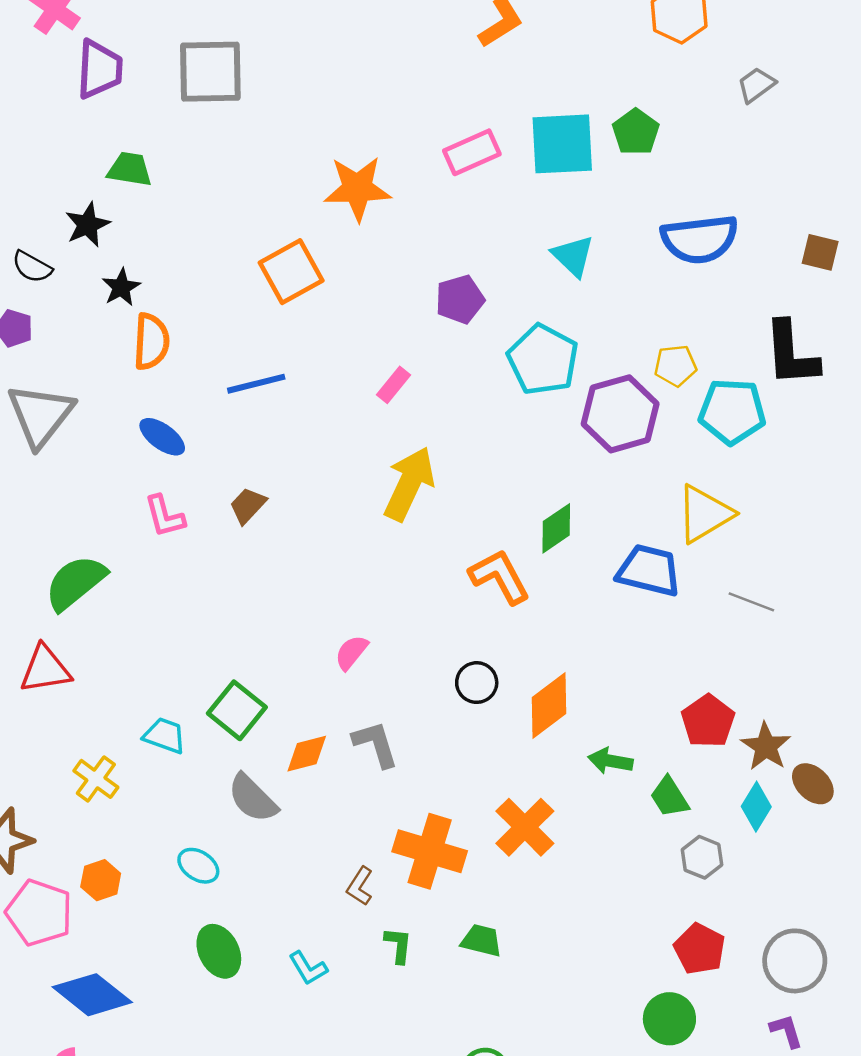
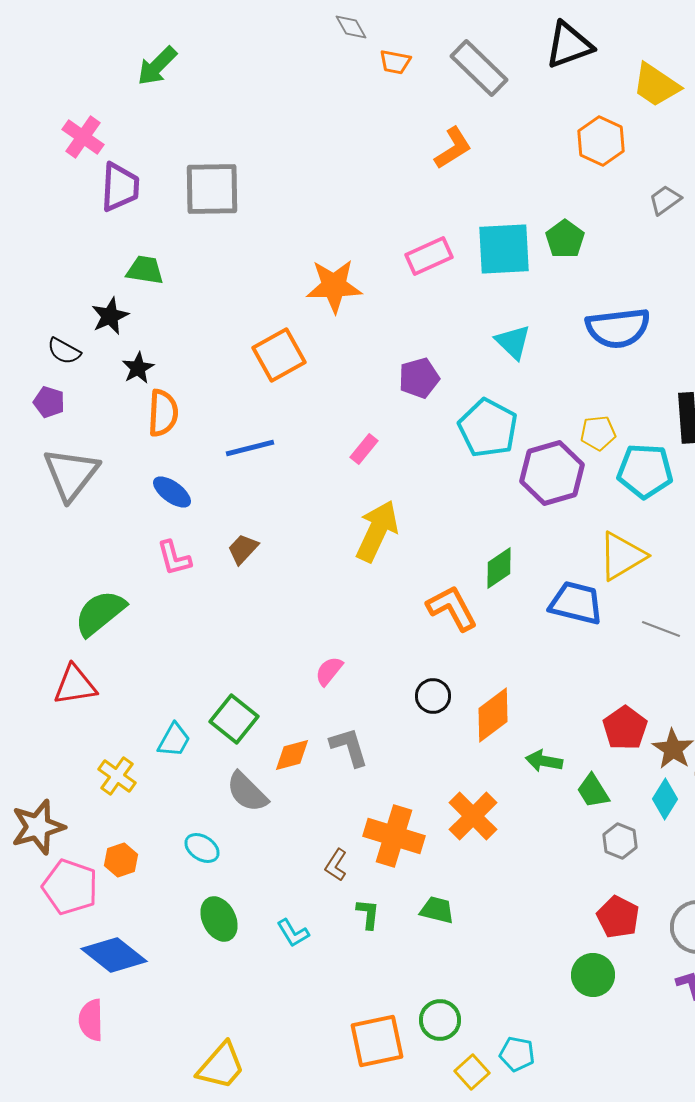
cyan trapezoid: (165, 736) -> (174, 740), turned 99

